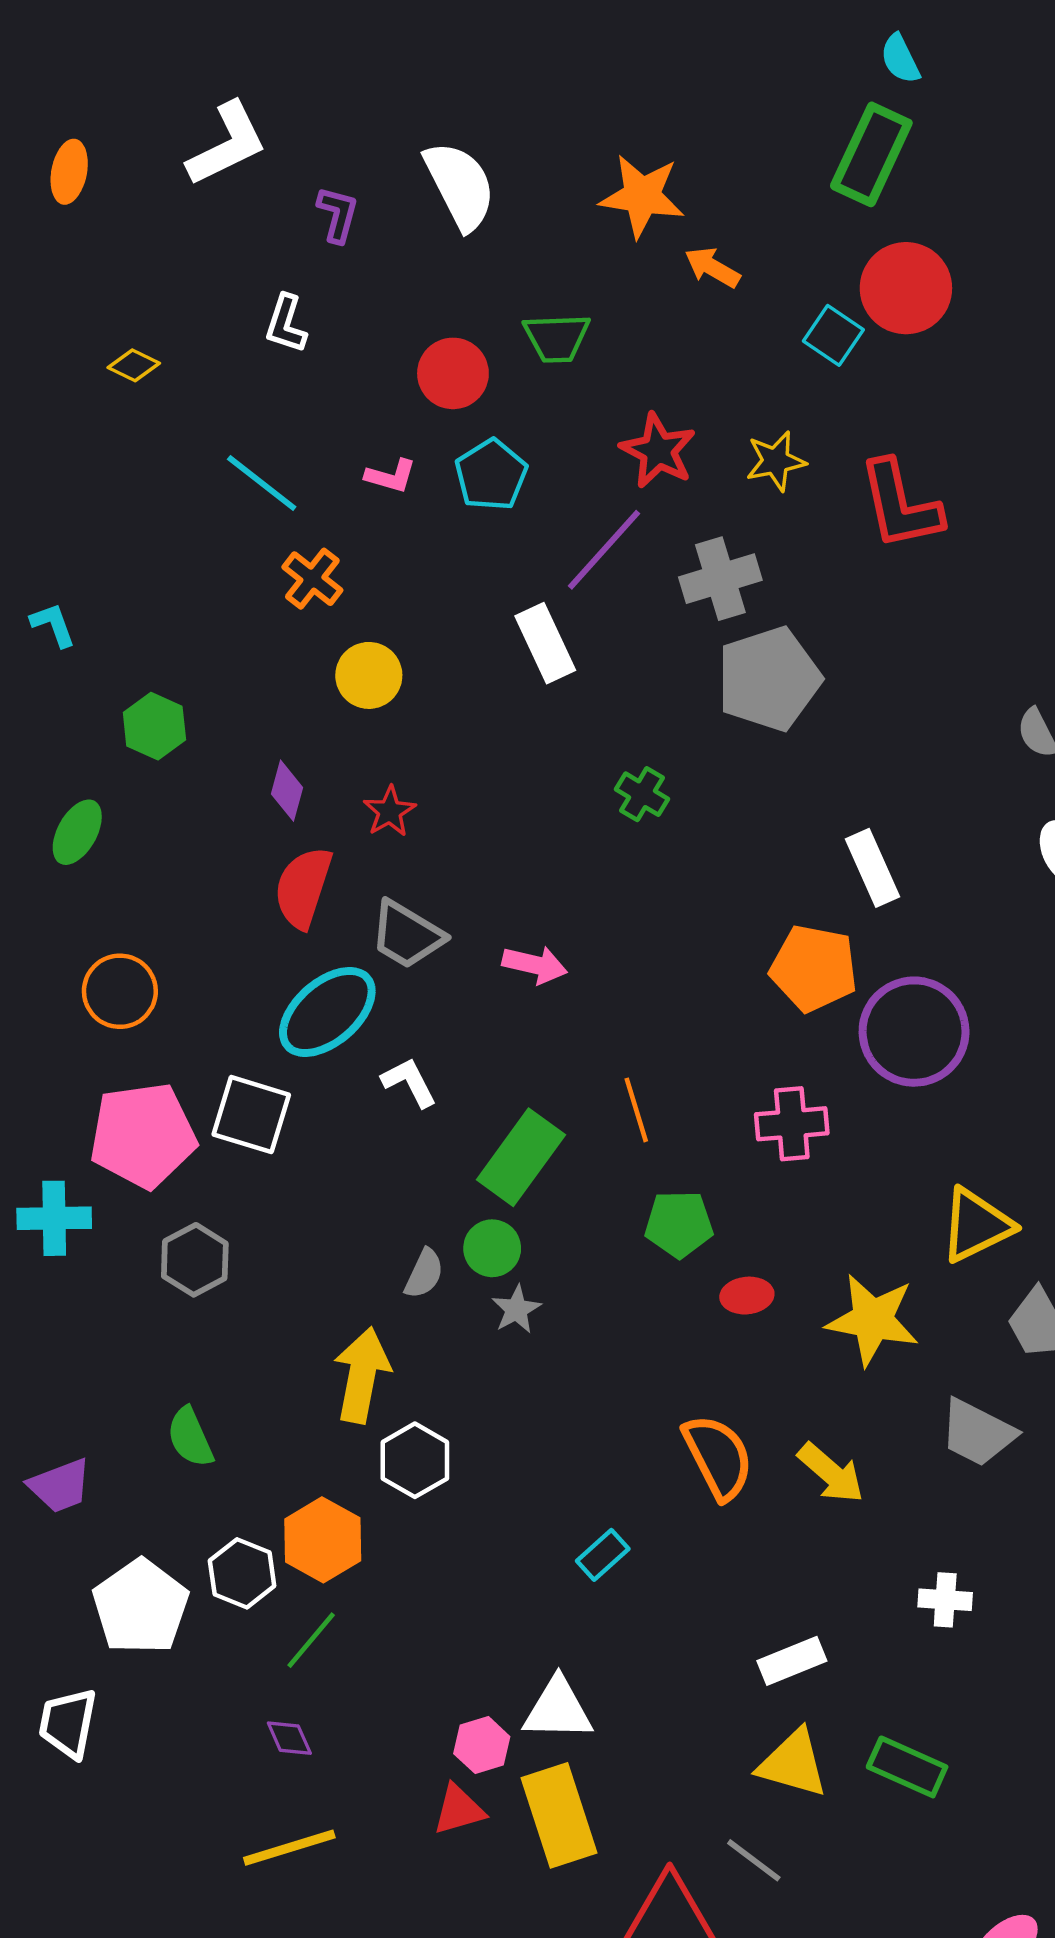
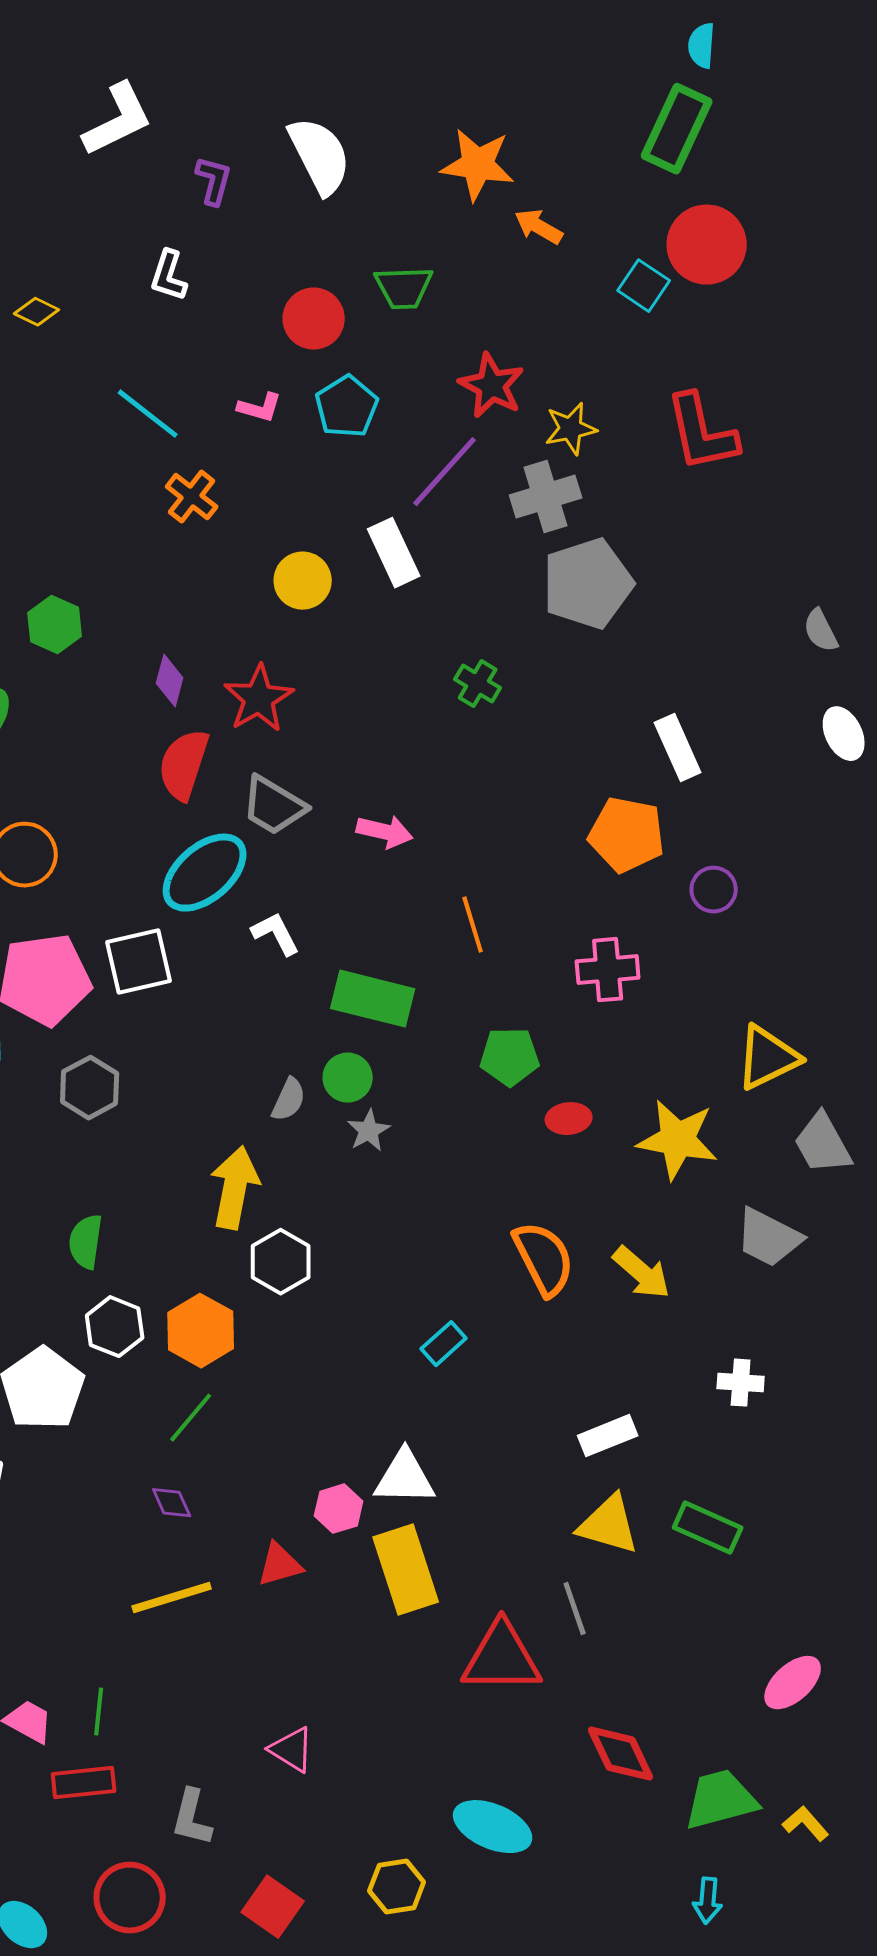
cyan semicircle: (900, 59) -> (702, 46), turned 30
yellow star: (776, 461) -> (571, 429), moved
yellow circle: (369, 675) -> (303, 581), moved
red star: (390, 811) -> (259, 699), size x1.5
purple circle: (914, 1032) -> (714, 890), size x0.5
orange line: (636, 1110) -> (473, 925), moved
white square: (251, 1115) -> (139, 962), turned -30
green rectangle: (521, 1157) -> (373, 999), turned 68
green semicircle: (190, 1437) -> (86, 1242), turned 32
white hexagon: (242, 1573) -> (115, 1327), moved
red triangle: (459, 1810) -> (280, 1565), moved
gray line: (754, 1860) -> (575, 1609), turned 34

